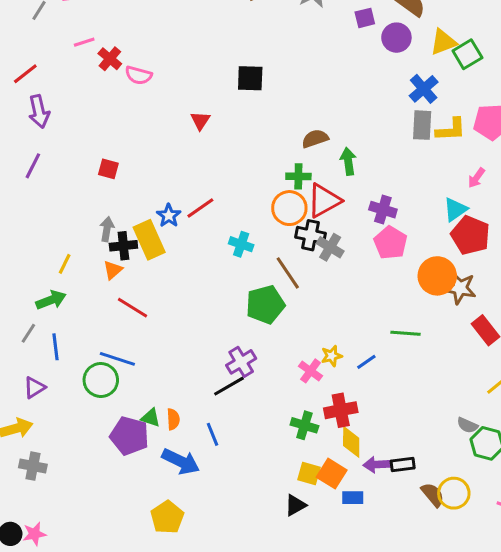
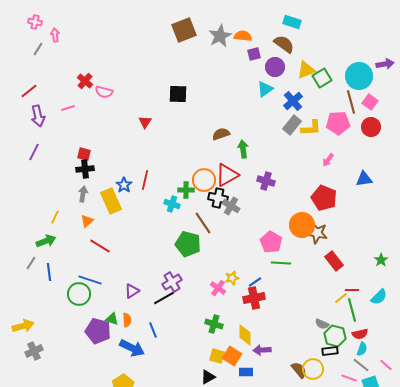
pink line: (84, 42) -> (68, 108), moved
gray rectangle: (422, 125) -> (292, 125), turned 36
green cross: (298, 176) -> (186, 190), moved
red line: (200, 208) -> (145, 180), turned -42
cyan triangle: (455, 210) -> (265, 89), moved
pink pentagon: (390, 243) -> (271, 242), moved
black cross: (123, 246) -> (85, 169), moved
green pentagon: (265, 305) -> (188, 244), turned 30
purple triangle: (34, 388) -> (132, 291), moved
red cross: (341, 410) -> (254, 298), moved
black rectangle: (403, 464) -> (330, 351), moved
gray cross: (33, 466) -> (34, 351), turned -36

